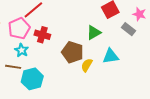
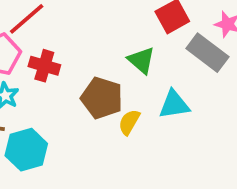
gray rectangle: (129, 29) -> (207, 53), size x1.5
green triangle: (94, 33) -> (141, 60), turned -49

